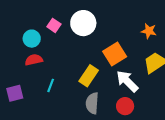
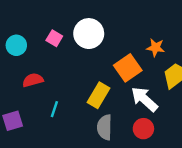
orange star: (149, 31) -> (156, 48), moved
cyan circle: (32, 39) -> (16, 45), moved

